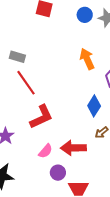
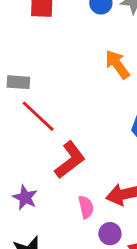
pink semicircle: (45, 151) -> (86, 207), turned -42

